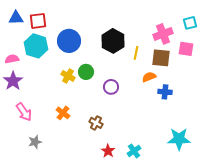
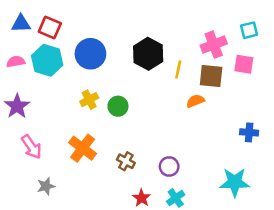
red square: (38, 21) -> (50, 28), turned 30
pink semicircle: (12, 59) -> (16, 62), moved
green circle: (86, 72) -> (118, 106), moved
yellow cross: (68, 76) -> (89, 100), turned 32
purple circle: (111, 87) -> (169, 166), moved
blue cross: (165, 92) -> (249, 132), moved
orange cross: (63, 113) -> (83, 148), size x1.5

